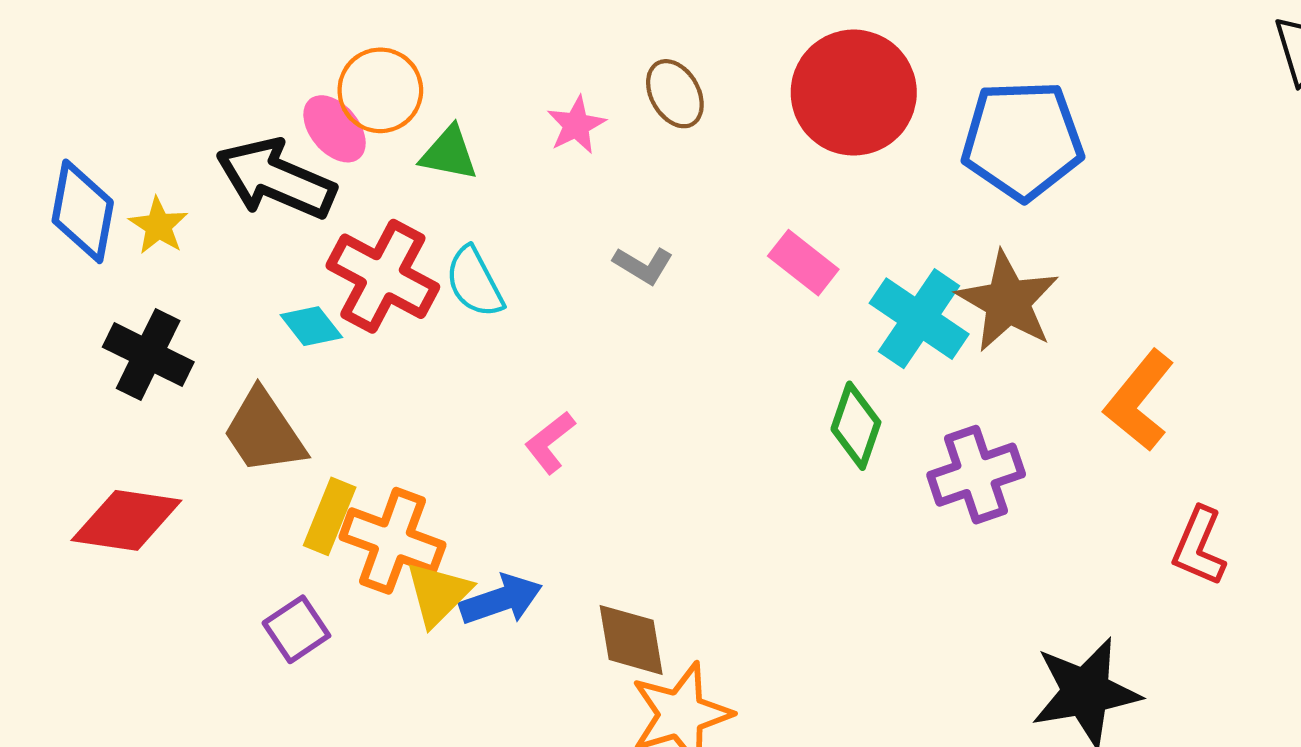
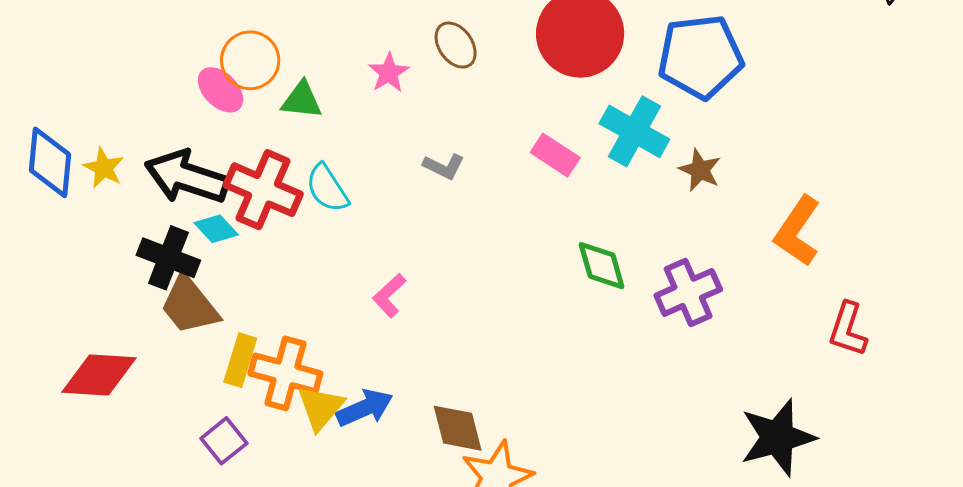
black arrow: (276, 179) -> (187, 177), moved
brown star: (1008, 302) -> (700, 170), size x0.6
cyan cross: (919, 319) -> (634, 131), moved
black cross: (148, 354) -> (168, 258), moved
green diamond: (856, 426) -> (602, 266), turned -30

